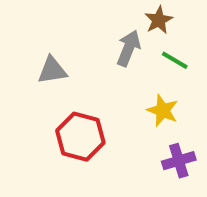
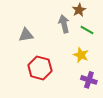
gray arrow: (129, 48) -> (64, 24), turned -36
purple cross: (179, 161) -> (89, 80), turned 35

